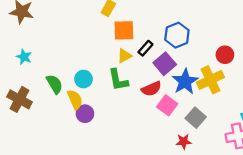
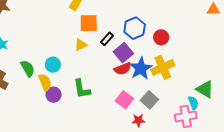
red circle: (225, 55) -> (161, 37), moved
yellow triangle: (124, 56) -> (81, 45), moved
green L-shape: (118, 80) -> (82, 89), moved
red semicircle: (151, 89) -> (123, 69), moved
pink square: (167, 105) -> (124, 100), moved

